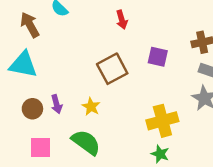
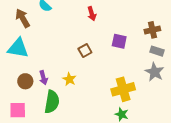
brown square: (112, 69) -> (85, 51), size x0.6
green semicircle: (86, 142) -> (52, 102), moved, turned 65
pink square: (41, 148) -> (18, 110), moved

